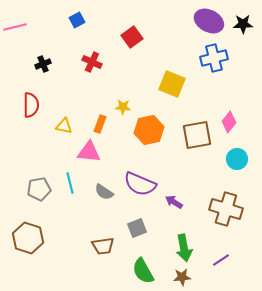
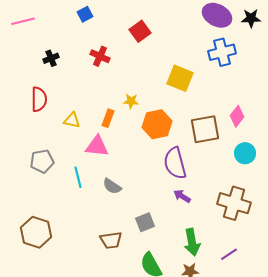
purple semicircle: (140, 184) -> (175, 163), moved, turned 52
gray pentagon: (39, 189) -> (42, 161), moved

